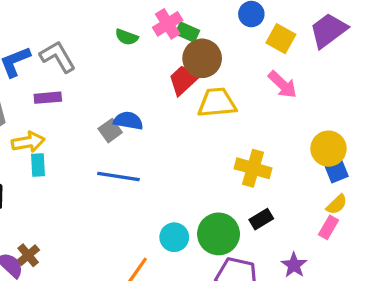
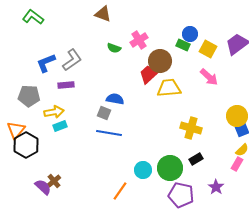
green rectangle: (187, 32) -> (183, 45), moved
gray L-shape: (58, 57) -> (72, 60), turned 85
gray square: (110, 131) -> (104, 113), moved, turned -32
cyan rectangle: (38, 165) -> (60, 126), turned 72

